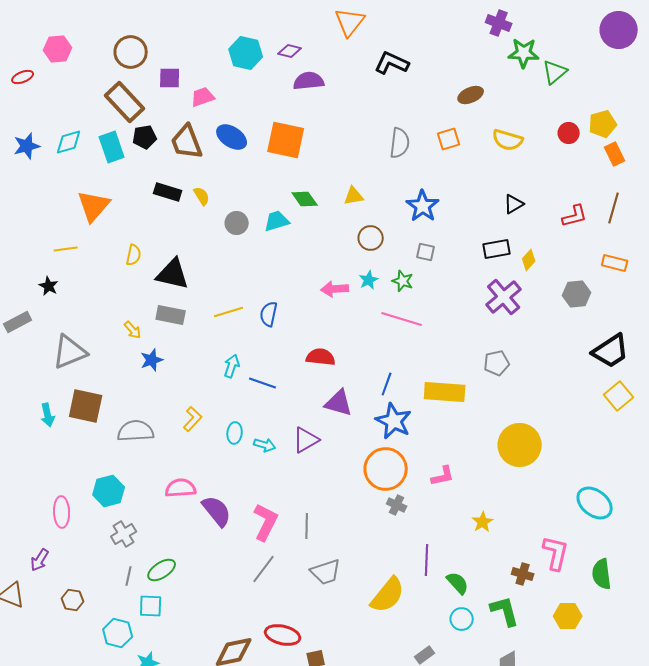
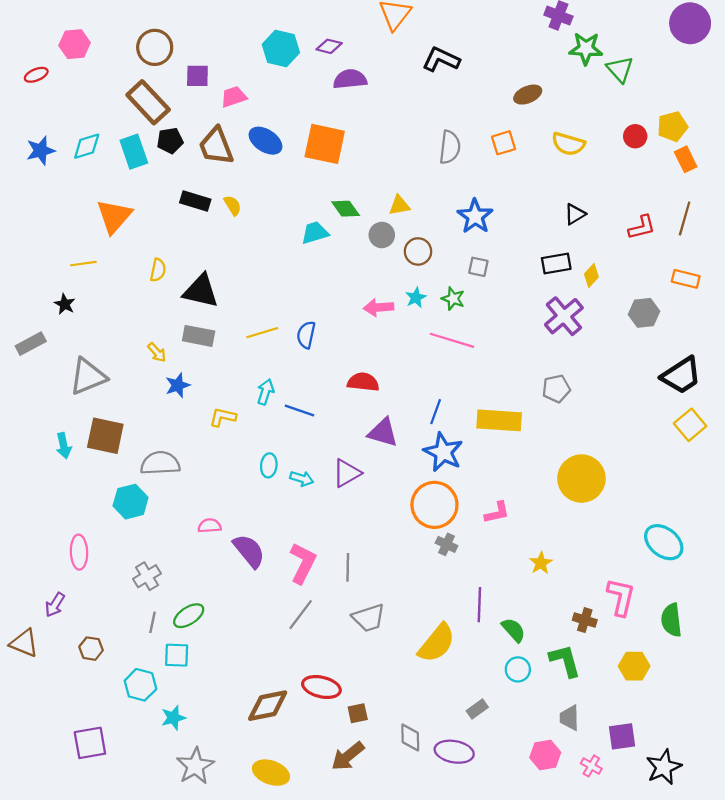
green triangle: (555, 72) -> (620, 69), turned -32
gray circle: (237, 223) -> (382, 235), moved
yellow L-shape: (193, 419) -> (223, 417), moved, turned -120
pink semicircle: (181, 488) -> (210, 526), size x0.7
cyan hexagon: (109, 491) -> (131, 502), moved

